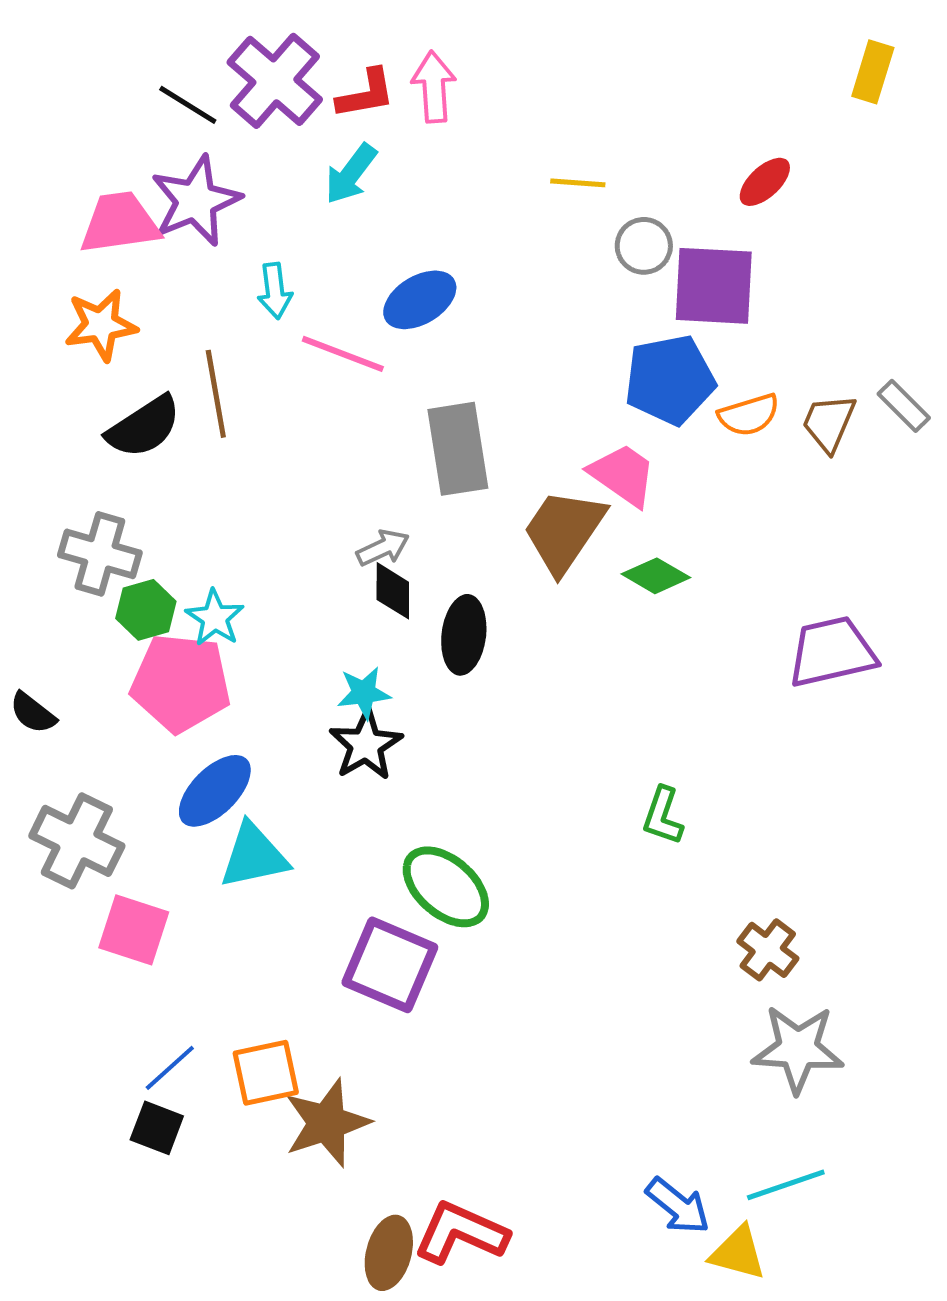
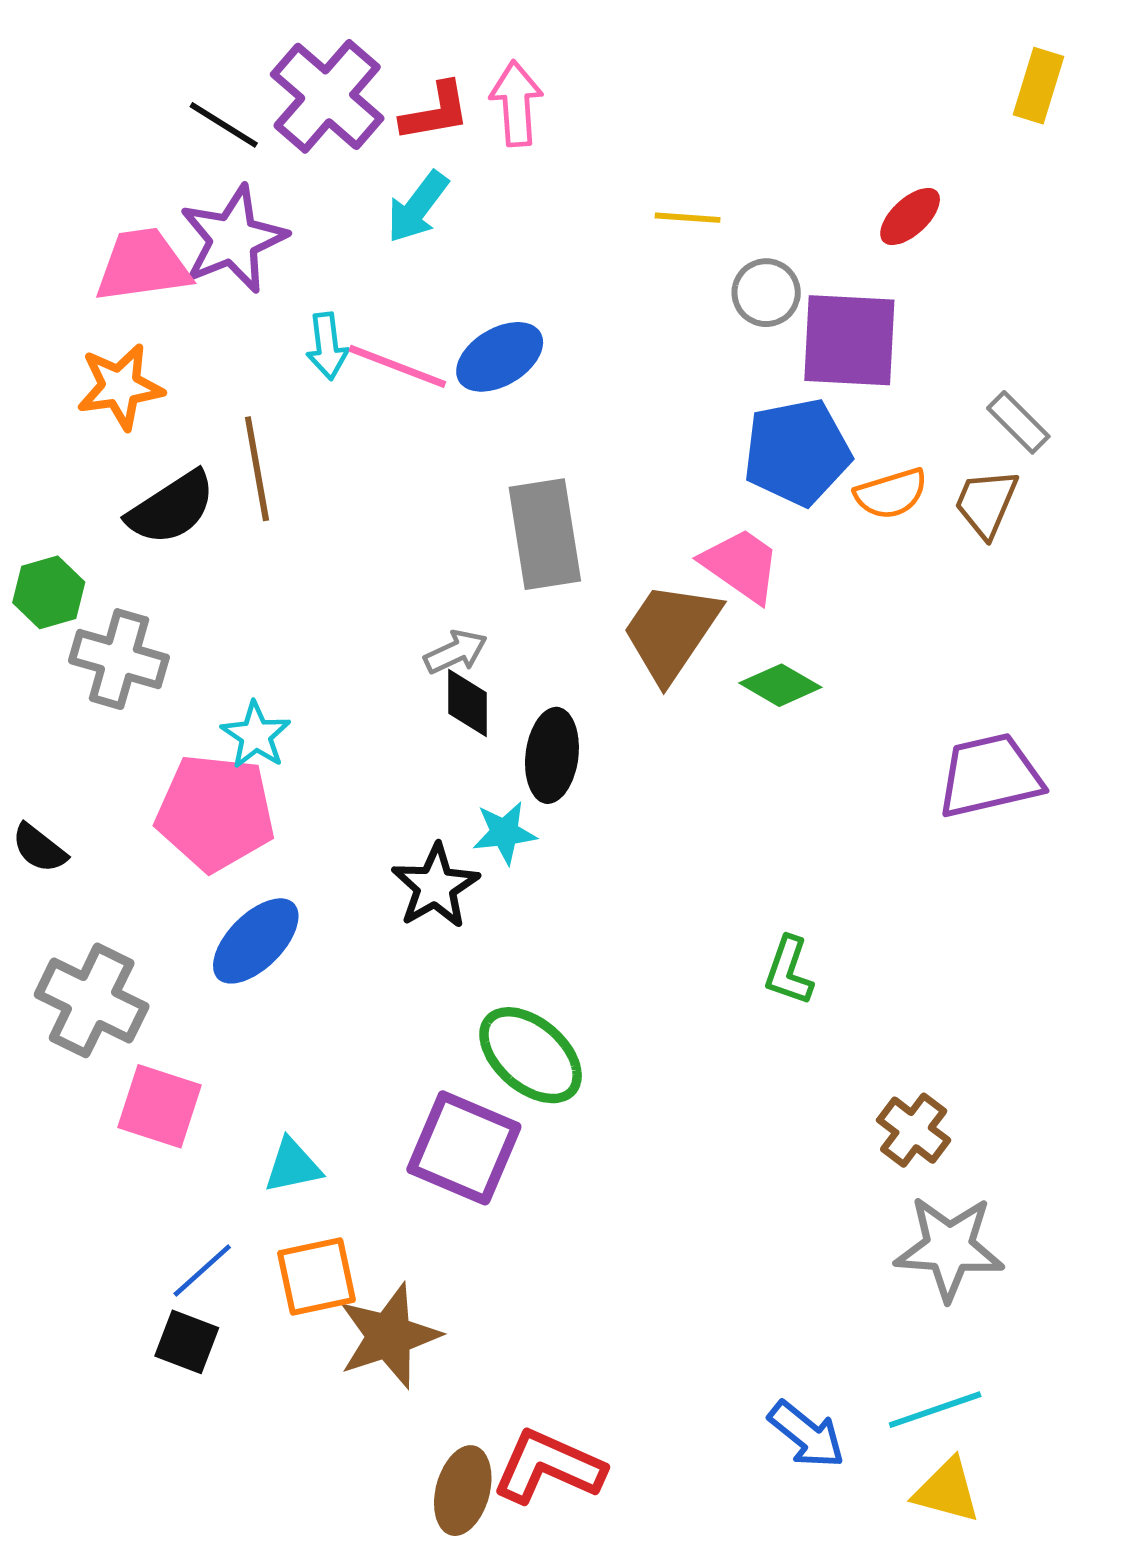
pink line: (343, 354) -> (397, 366), moved
gray rectangle: (904, 406) -> (1018, 422), moved
green hexagon: (146, 610) -> (49, 592), moved
cyan star: (364, 693) -> (504, 833), moved
cyan triangle: (254, 856) -> (293, 1166), moved, size x0.7
yellow triangle: (738, 1253) -> (947, 1491), moved

